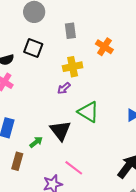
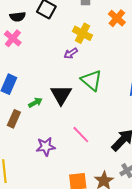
yellow cross: (73, 67) -> (82, 33), turned 30
pink line: (74, 168) -> (81, 135), moved

